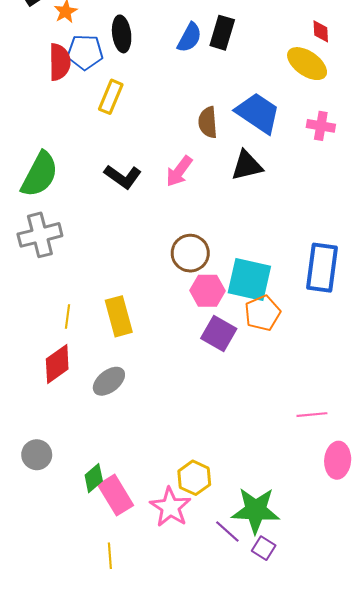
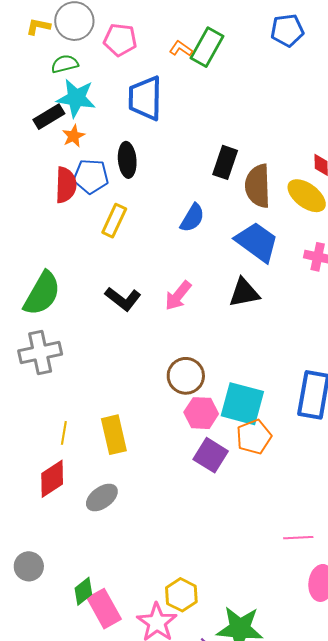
blue semicircle: (189, 38) -> (192, 218), moved
brown semicircle: (208, 122) -> (258, 186), moved, size x1.4

